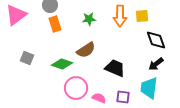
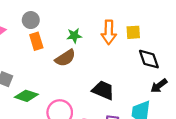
brown semicircle: (86, 50) -> (65, 58), moved
green diamond: (62, 64) -> (26, 96), moved
black arrow: (156, 64) -> (159, 86), moved

